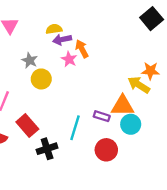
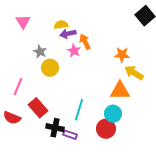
orange star: (150, 71) -> (122, 55), moved
purple rectangle: (102, 116) -> (70, 135), moved
cyan circle: (131, 124) -> (113, 114), moved
black cross: (47, 149) -> (55, 128), turned 30

